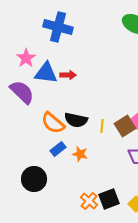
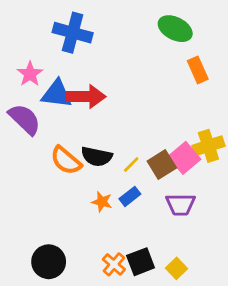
red arrow: (68, 75) -> (86, 97), size x1.8
yellow line: (102, 126) -> (131, 164), turned 40
blue rectangle: (58, 149) -> (130, 196), moved
black circle: (34, 179) -> (49, 262), moved

